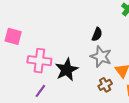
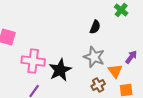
black semicircle: (97, 34) -> (95, 27), moved

